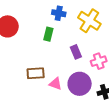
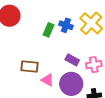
blue cross: (59, 13) -> (66, 25), moved
purple rectangle: (76, 52) -> (72, 60), moved, turned -48

